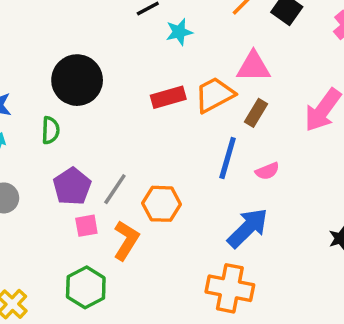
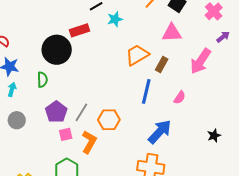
pink triangle: (253, 67) -> (172, 33), moved
red rectangle: (168, 97) -> (80, 30), moved
pink semicircle: (267, 171) -> (180, 98), moved, turned -32

